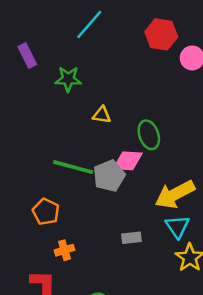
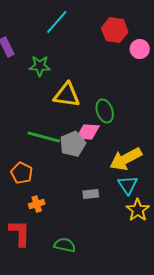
yellow triangle: (102, 115) -> (67, 95), size x1.8

